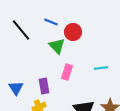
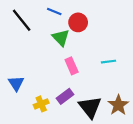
pink rectangle: (67, 72) -> (72, 66), turned -42
purple rectangle: (44, 86) -> (65, 96), moved, turned 63

